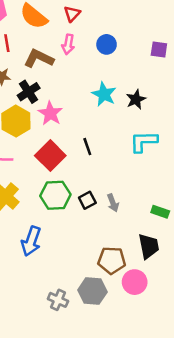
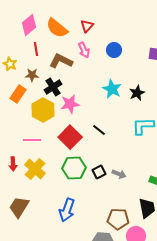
pink arrow: (68, 44) -> (84, 50), turned -35
pink star: (50, 113) -> (70, 104), turned 30
black line: (87, 147) -> (99, 130), turned -32
gray arrow: (113, 203) -> (119, 174), turned -48
blue arrow: (31, 241) -> (67, 210), moved

